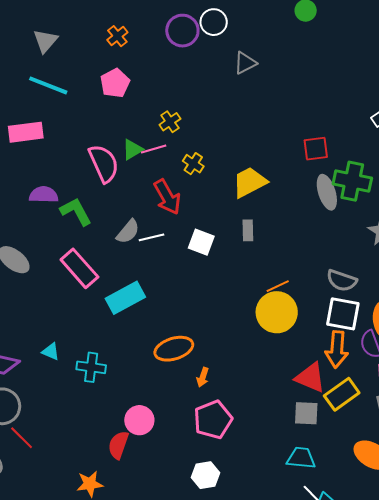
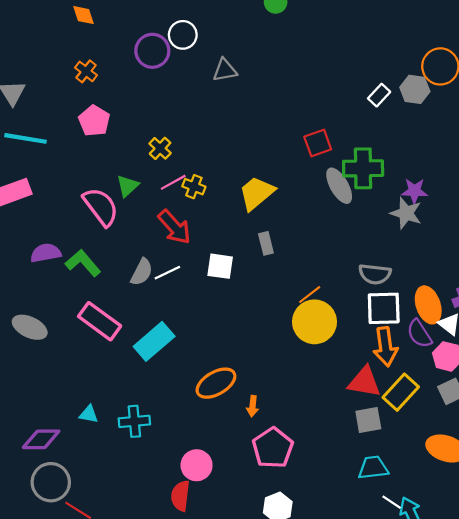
gray triangle: (245, 63) -> (225, 70), turned 30
pink line: (154, 149) -> (173, 182), moved

